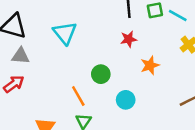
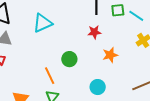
cyan triangle: (65, 33) -> (43, 23), turned 40
cyan circle: (126, 100) -> (98, 87), moved

